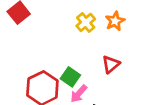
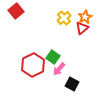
red triangle: (111, 64) -> (82, 28), moved

